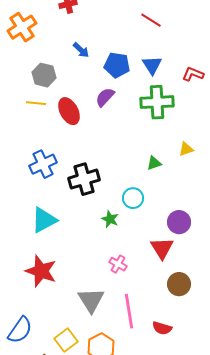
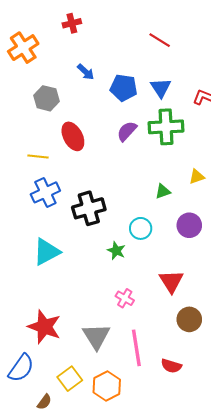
purple semicircle: (105, 97) -> (127, 131), moved
yellow line: (36, 103) -> (38, 157), moved
purple circle: (179, 222) -> (189, 225), moved
red star: (41, 271) -> (44, 327), moved

